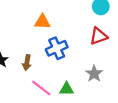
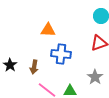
blue cross: (57, 48) -> (61, 54), turned 30

